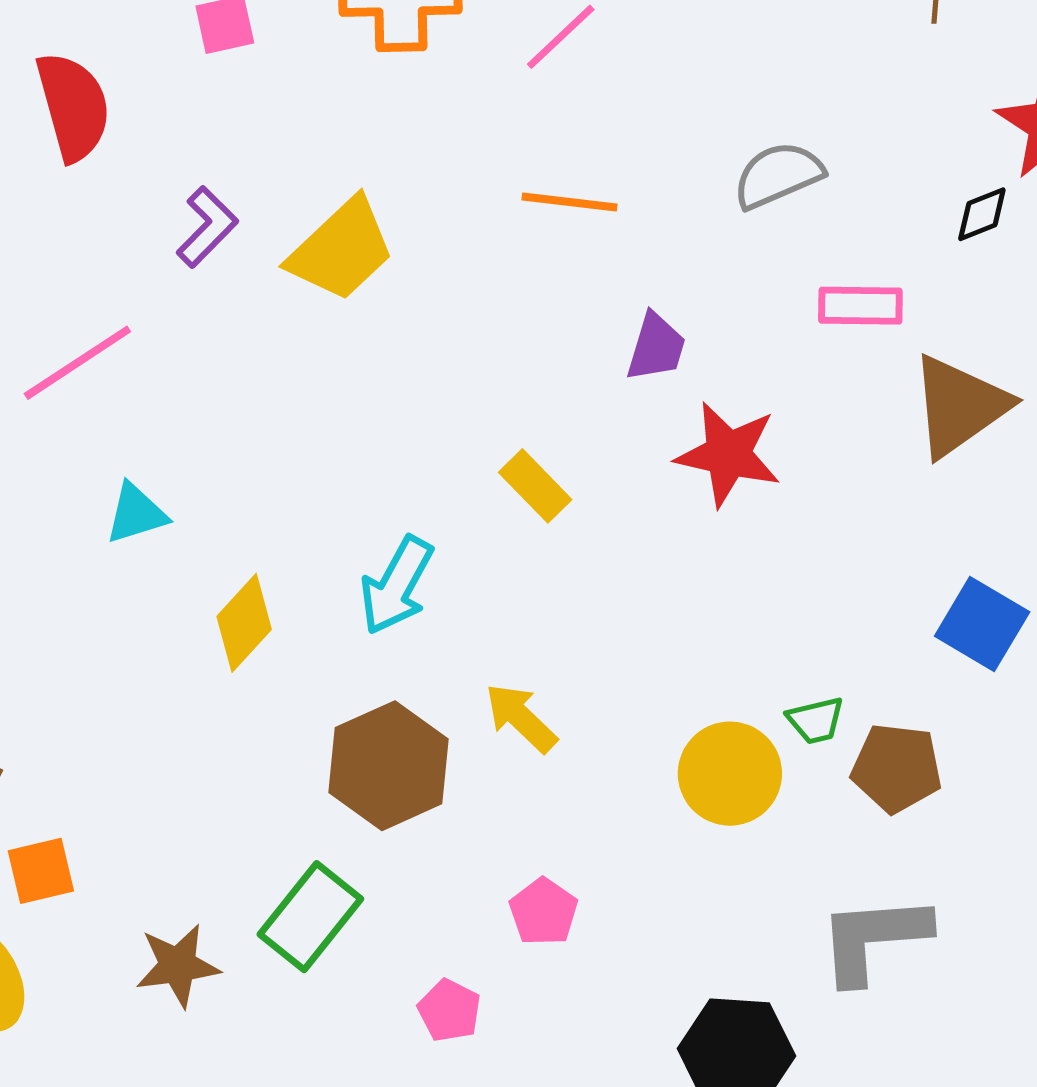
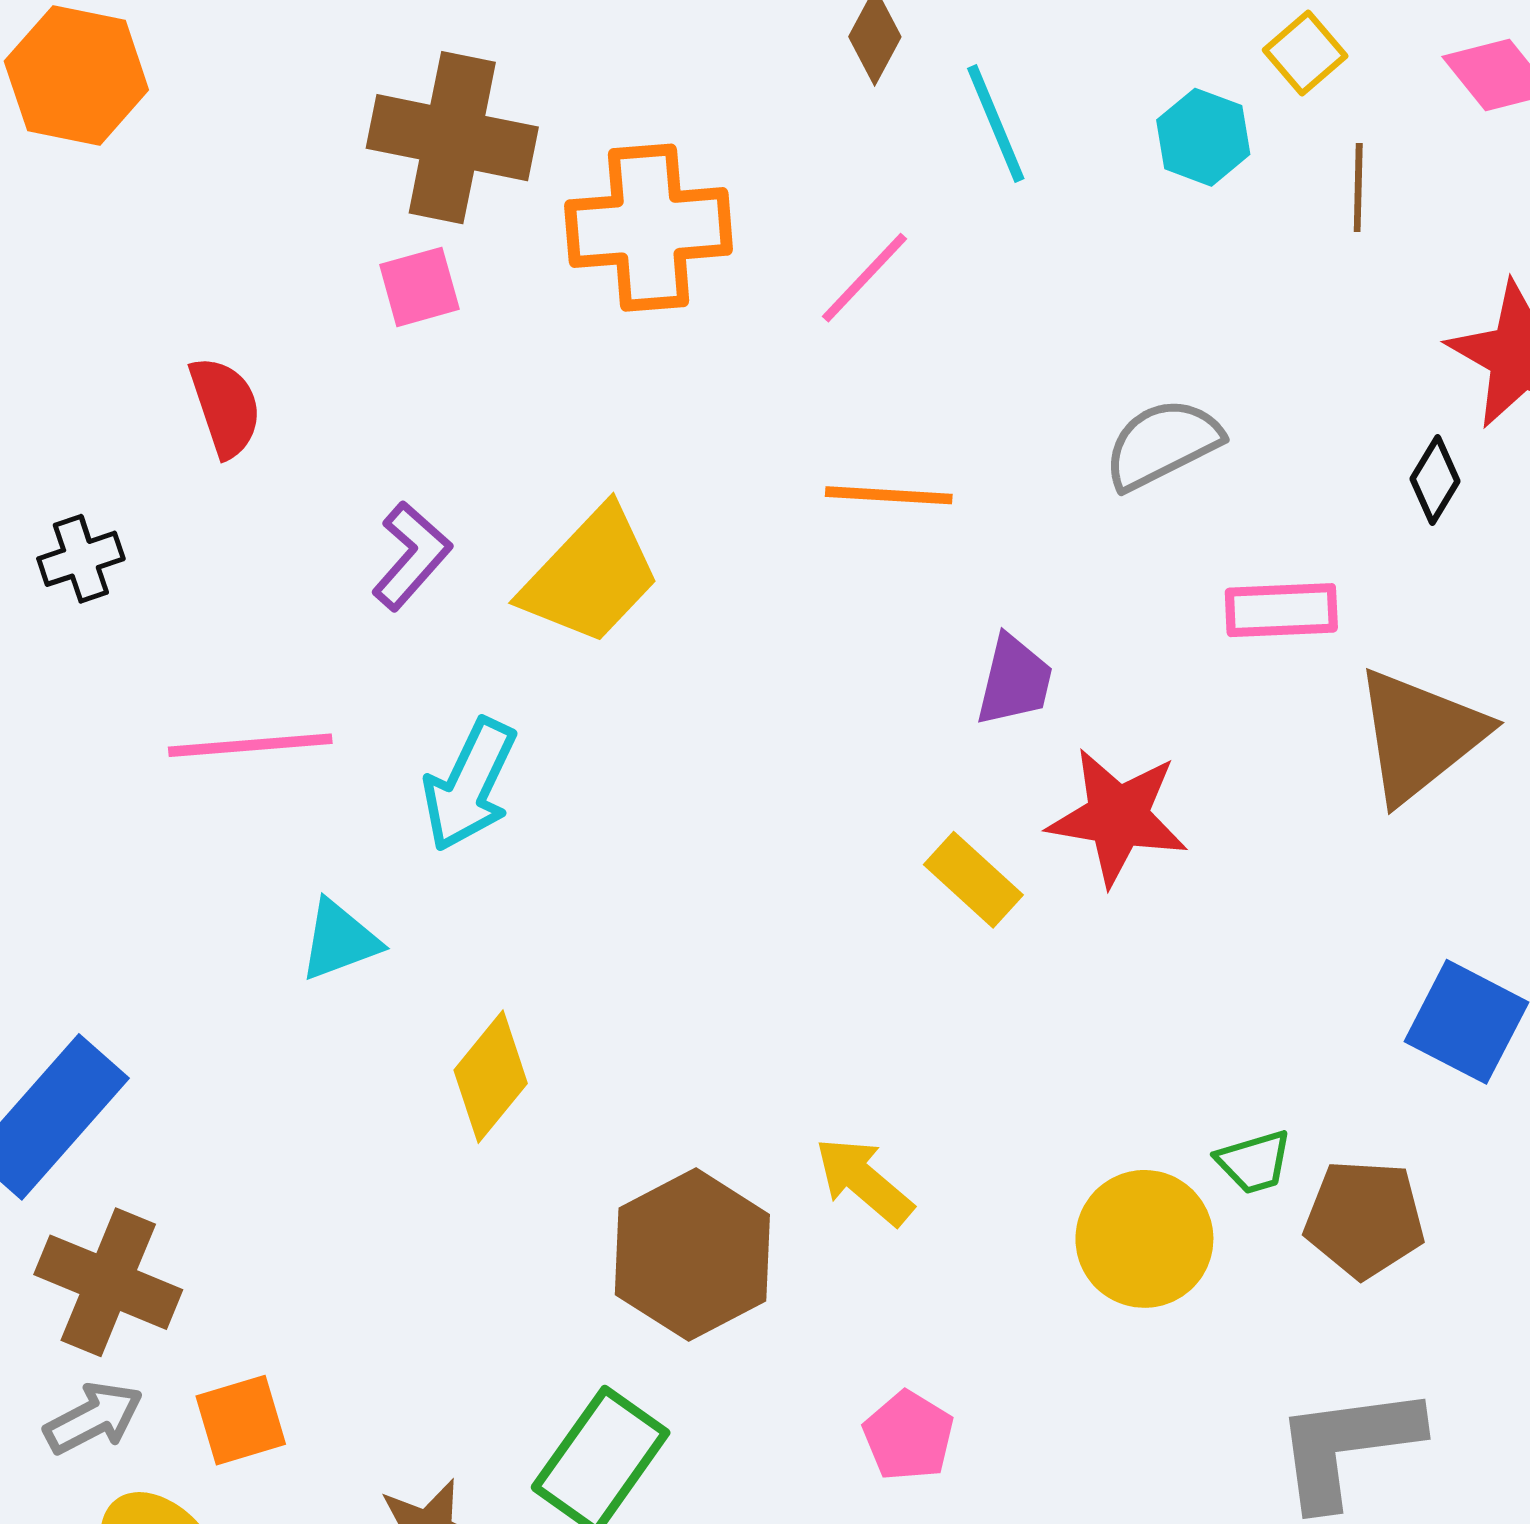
red semicircle: (73, 106) -> (225, 407), size x0.7
black diamond: (982, 214) -> (1435, 480), turned -34
pink line: (77, 363) -> (250, 745), turned 32
yellow rectangle: (535, 486) -> (973, 880), moved
cyan arrow: (397, 585) -> (470, 785), moved

